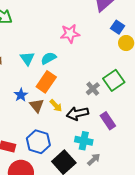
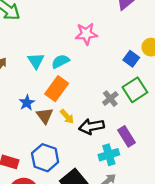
blue square: (118, 27) -> (131, 59), moved
cyan cross: (84, 141) -> (109, 155), moved, turned -30

